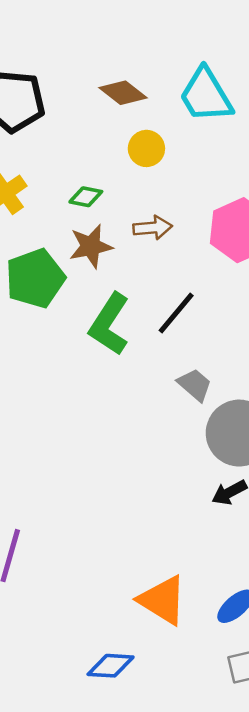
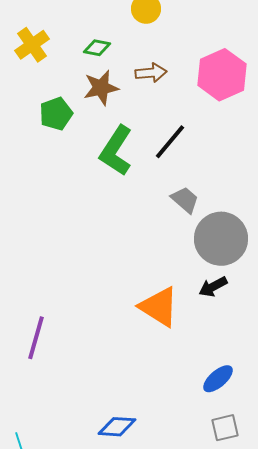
green pentagon: (35, 278) -> (56, 114), size x0.7
orange triangle: (163, 600) -> (159, 307), moved

